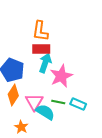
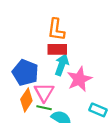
pink triangle: (34, 102) -> (44, 92), moved
green line: (58, 102) -> (44, 108), moved

